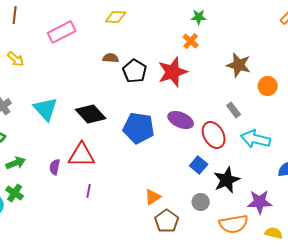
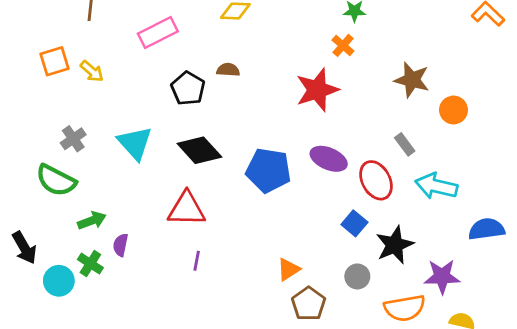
black pentagon: (135, 71) -> (188, 88), moved
purple semicircle: (55, 167) -> (121, 245), moved

